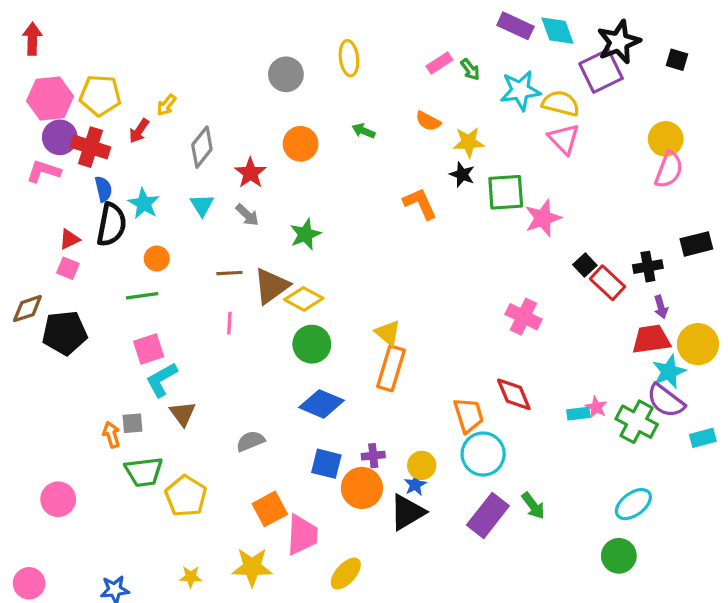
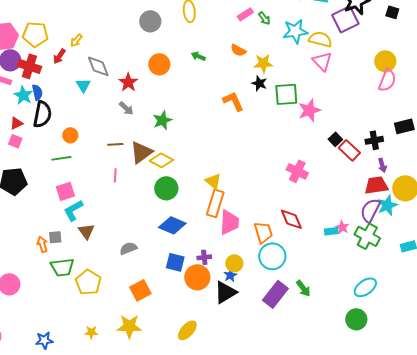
gray diamond: (202, 147) -> (98, 66), turned -60
cyan star: (144, 204) -> (23, 95), moved
cyan triangle: (202, 205) -> (83, 85), moved
purple semicircle: (666, 401) -> (370, 210), moved, turned 80
pink trapezoid: (302, 535) -> (229, 222), moved

